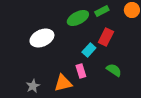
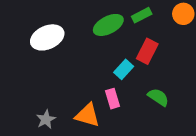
white ellipse: (42, 38) -> (47, 37), moved
orange triangle: (63, 83) -> (87, 115), turned 30

